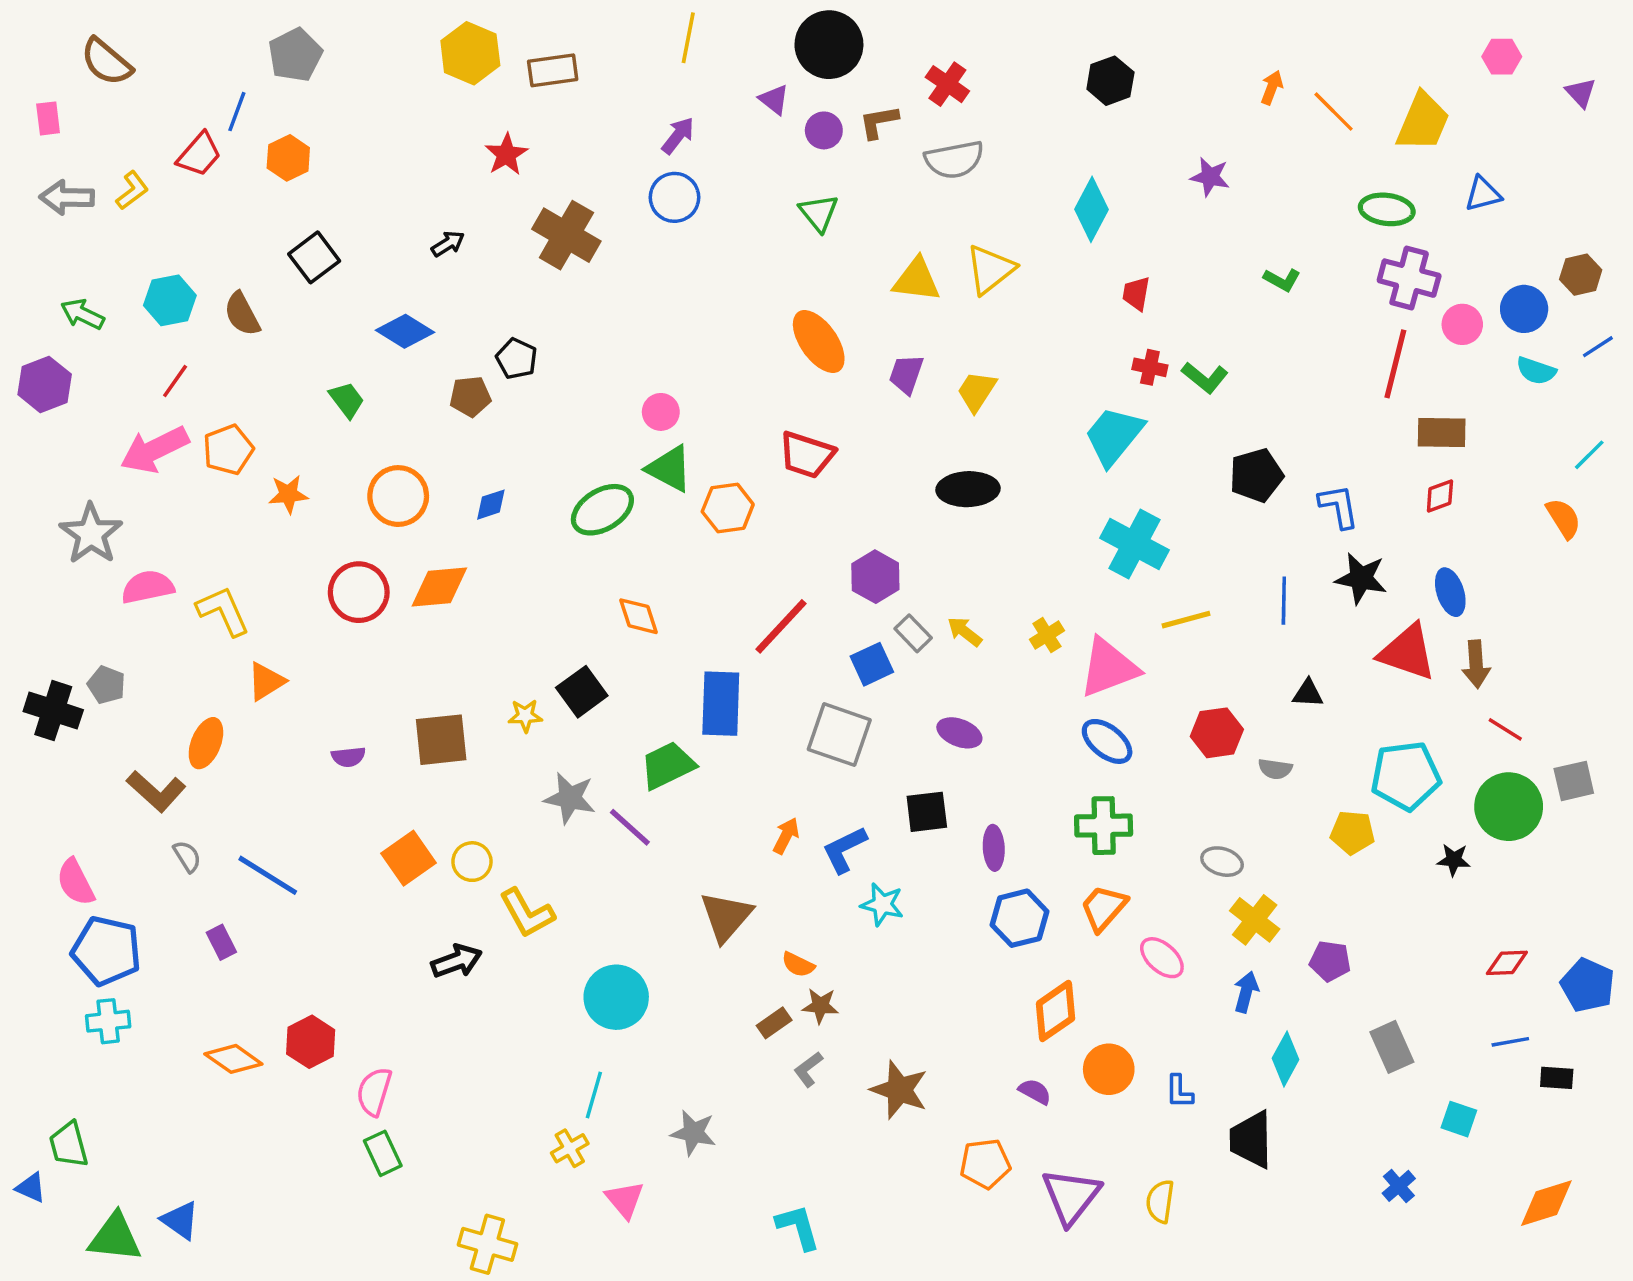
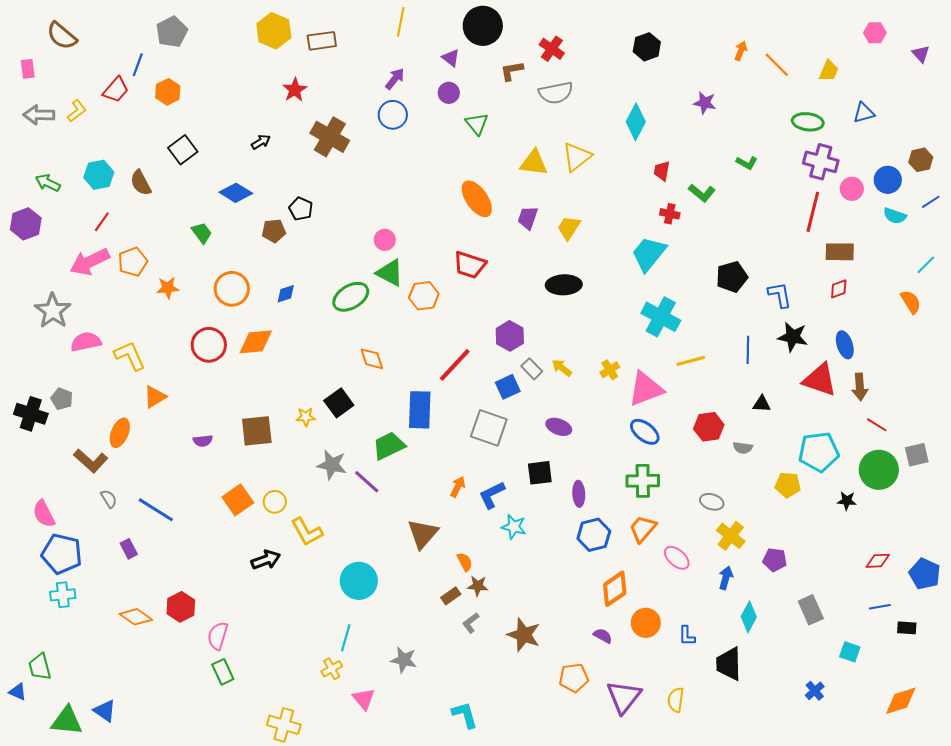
yellow trapezoid: (1423, 122) -> (829, 71), size x0.6
purple circle: (824, 130) -> (449, 93), moved
green L-shape: (1205, 378) -> (702, 193), moved
orange semicircle: (798, 965) -> (465, 562), turned -144

